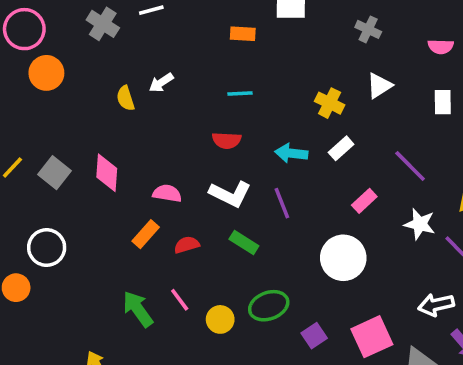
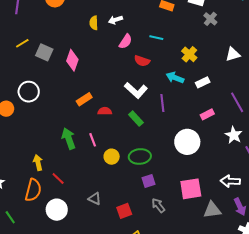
gray cross: (368, 29) -> (210, 19), moved
yellow cross: (330, 103) -> (189, 54), moved
gray square: (55, 173) -> (44, 52), turned -30
pink semicircle: (167, 193) -> (125, 41), moved, turned 98
purple square: (314, 336) -> (149, 181), moved

